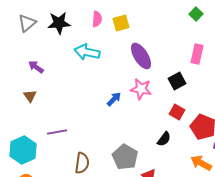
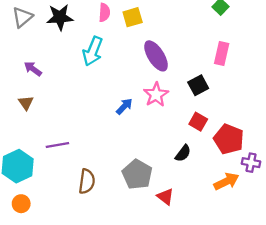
cyan arrow: (87, 52) -> (93, 51), turned -80
pink star: (141, 89) -> (156, 95), turned 30
orange arrow: (201, 163) -> (226, 181), turned 125

